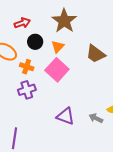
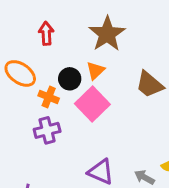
red arrow: (22, 23) -> (46, 33), turned -77
black circle: (35, 42) -> (70, 79), moved

